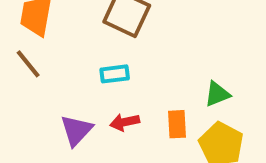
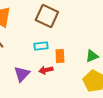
orange rectangle: (177, 124) -> (60, 56), moved

